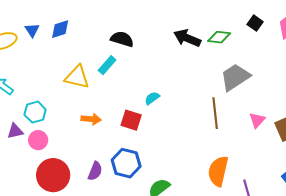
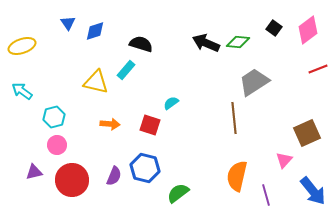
blue diamond: (60, 29) -> (95, 31), moved
blue triangle: (32, 30) -> (68, 23), moved
pink triangle: (257, 120) -> (284, 160), moved
purple triangle: (15, 131) -> (34, 172), moved

